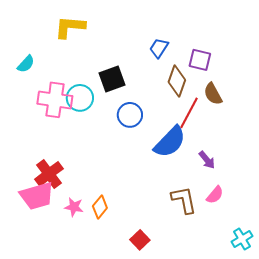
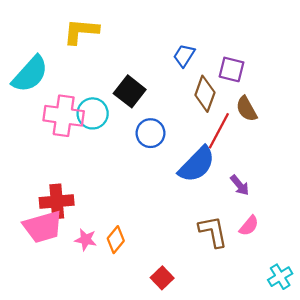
cyan semicircle: (26, 64) -> (30, 74), size x1.8
black square: (112, 79) -> (130, 91), turned -32
red cross: (49, 174) -> (57, 201), turned 32

